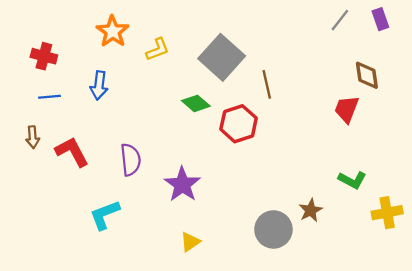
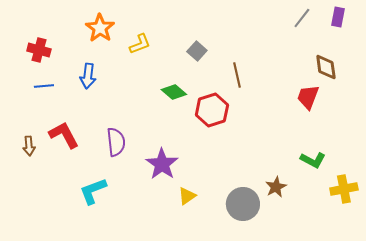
purple rectangle: (380, 19) -> (338, 17), turned 30
gray square: (222, 57) -> (197, 51), size x0.5
brown arrow: (33, 137) -> (29, 146), moved
yellow triangle: (190, 242) -> (187, 196), moved

